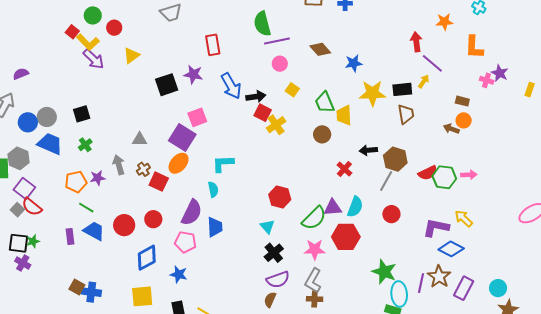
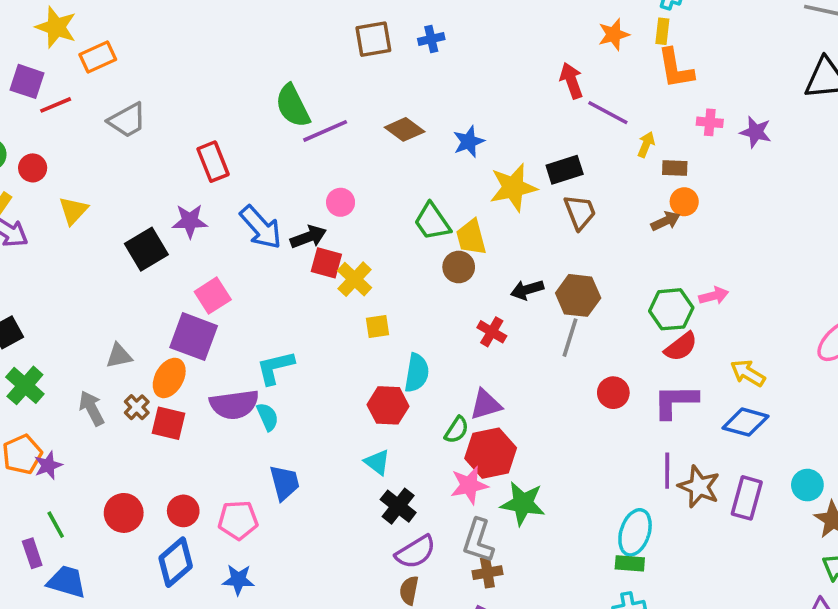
pink circle: (280, 64) -> (341, 202), moved
purple star: (500, 73) -> (756, 132), moved
yellow arrow: (424, 81) -> (646, 145), moved
yellow square: (292, 90) -> (377, 327), moved, turned -32
yellow rectangle: (530, 90) -> (662, 31), moved
brown arrow: (451, 129) -> (666, 221), turned 147
brown circle: (322, 134) -> (459, 267), moved
green cross: (85, 145) -> (25, 385), size x1.5
orange ellipse: (179, 163) -> (169, 378), moved
red semicircle: (428, 173) -> (681, 347), moved
purple star: (98, 178) -> (48, 465), moved
cyan semicircle: (355, 207) -> (417, 373), moved
green line: (86, 208) -> (56, 525), moved, turned 42
purple semicircle: (192, 213) -> (234, 405), moved, turned 68
red circle: (391, 214) -> (613, 393), moved
green semicircle: (314, 218) -> (457, 430), size x0.6
yellow arrow: (464, 218) -> (748, 373), moved
red circle: (153, 219) -> (183, 511), moved
blue trapezoid: (94, 231) -> (67, 582), moved
red hexagon: (346, 237) -> (491, 453), moved
blue diamond: (451, 249) -> (745, 422), moved
green star: (384, 272) -> (523, 503), moved
purple line: (421, 283) -> (667, 471), moved
cyan ellipse: (399, 294) -> (635, 532), turned 35

